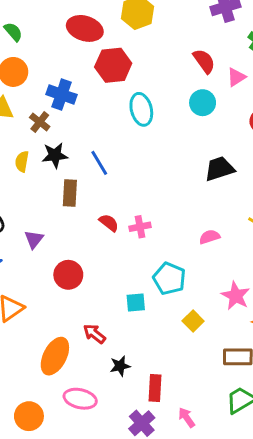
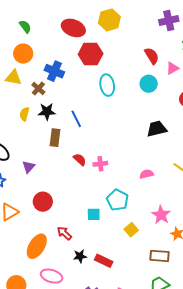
red circle: (68, 275) -> (43, 202), moved
red rectangle: (155, 388) -> (104, 261), moved, turned -72

